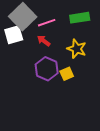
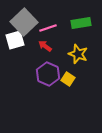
yellow square: (67, 74) -> (68, 79), turned -32

